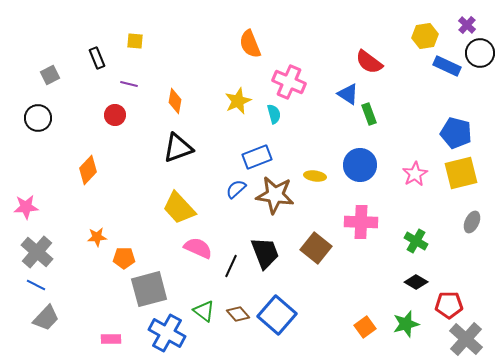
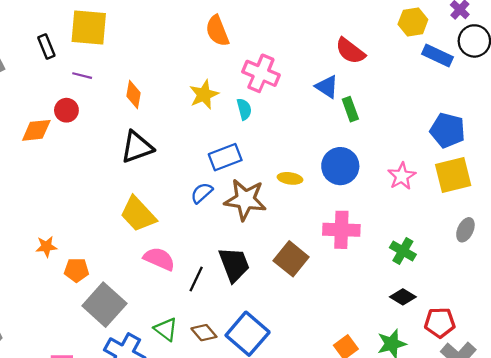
yellow square: (135, 41) -> (89, 28), size x2.0
orange diamond: (88, 170) -> (36, 130), moved, turned 40
gray square: (149, 289) -> (104, 305), turned -33

